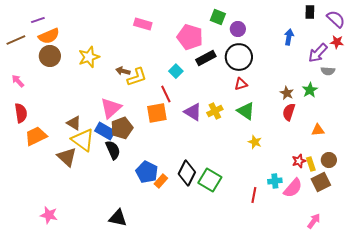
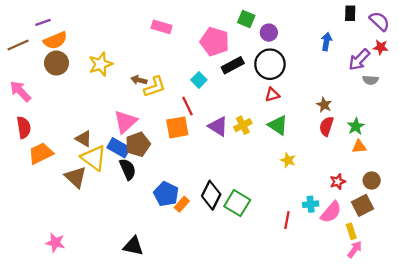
pink arrow: (18, 81) -> (20, 91), size x1.5
green star: (310, 90) -> (356, 126), moved
yellow rectangle: (311, 164) -> (351, 231), moved

